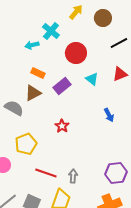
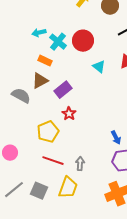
cyan cross: (51, 31) -> (58, 42), moved
purple rectangle: (62, 86) -> (63, 90), moved
blue arrow: (109, 115) -> (116, 138), moved
yellow pentagon: (26, 144) -> (48, 132), moved

